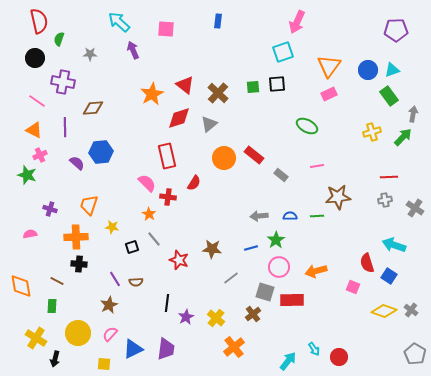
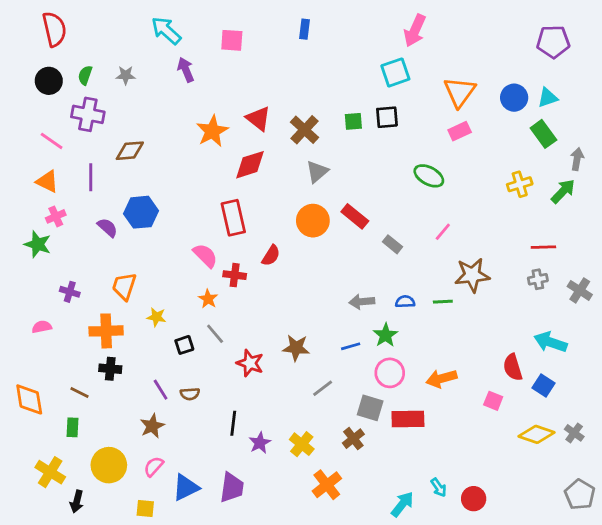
green semicircle: (59, 39) -> (85, 75), moved
gray triangle: (209, 124) -> (317, 172), moved
pink line: (317, 166) -> (443, 232), turned -40

